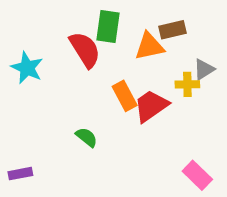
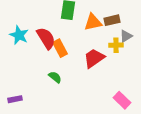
brown rectangle: (173, 30) -> (112, 20), moved
red semicircle: (85, 50) -> (46, 38), moved
orange rectangle: (125, 96) -> (60, 48), moved

